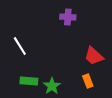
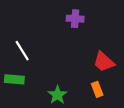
green rectangle: (29, 81) -> (14, 79), moved

